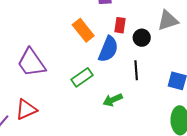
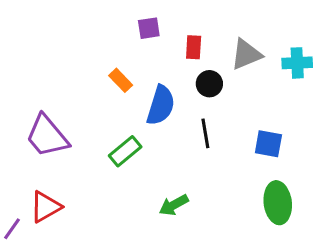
red rectangle: (120, 25) -> (194, 47), moved
orange rectangle: (83, 30) -> (121, 80), size x0.7
green arrow: (113, 100) -> (174, 205), moved

